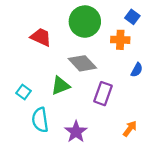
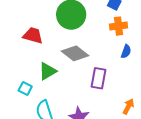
orange cross: (120, 40) -> (118, 26), moved
green triangle: (60, 86) -> (48, 71), moved

